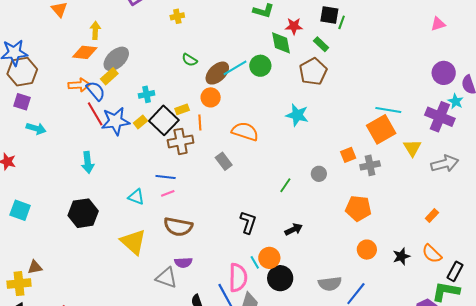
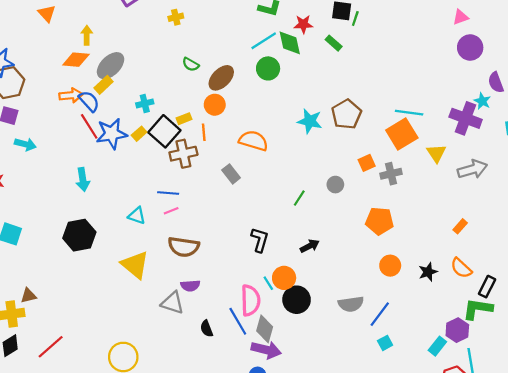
cyan line: (235, 68) -> (264, 41), moved
brown pentagon: (313, 72) -> (346, 114), moved
purple circle: (444, 73) -> (470, 48), moved

